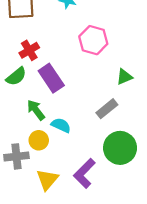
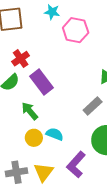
pink hexagon: (93, 40) -> (76, 30), moved
cyan semicircle: (61, 125) -> (55, 134), moved
gray cross: (16, 156) -> (16, 172), moved

